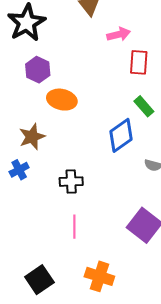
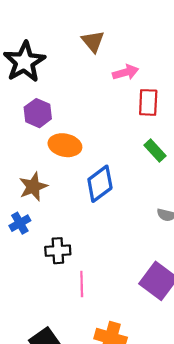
blue diamond: (121, 135) -> (100, 184), moved
black cross: (71, 182) -> (58, 251), moved

